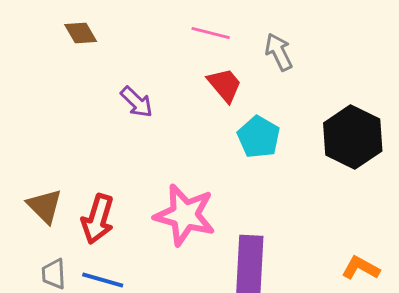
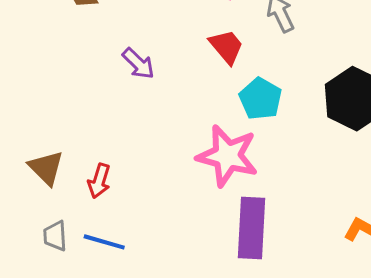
pink star: (185, 215) -> (227, 156), moved
red arrow: (98, 219) -> (99, 181), size x0.7

